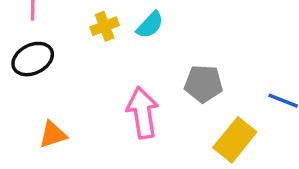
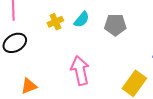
gray pentagon: (203, 84) -> (115, 25), moved

